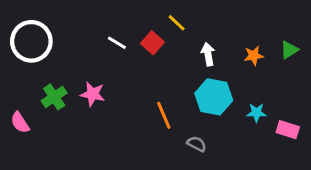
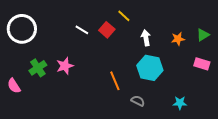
pink star: (93, 94) -> (65, 66), turned -30
cyan star: (256, 113) -> (180, 103), moved
pink rectangle: (288, 130) -> (202, 64), moved

